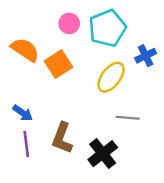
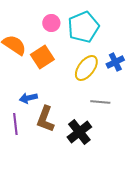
blue cross: (146, 56) -> (115, 62), moved
blue arrow: (23, 113) -> (28, 98), moved, turned 132

